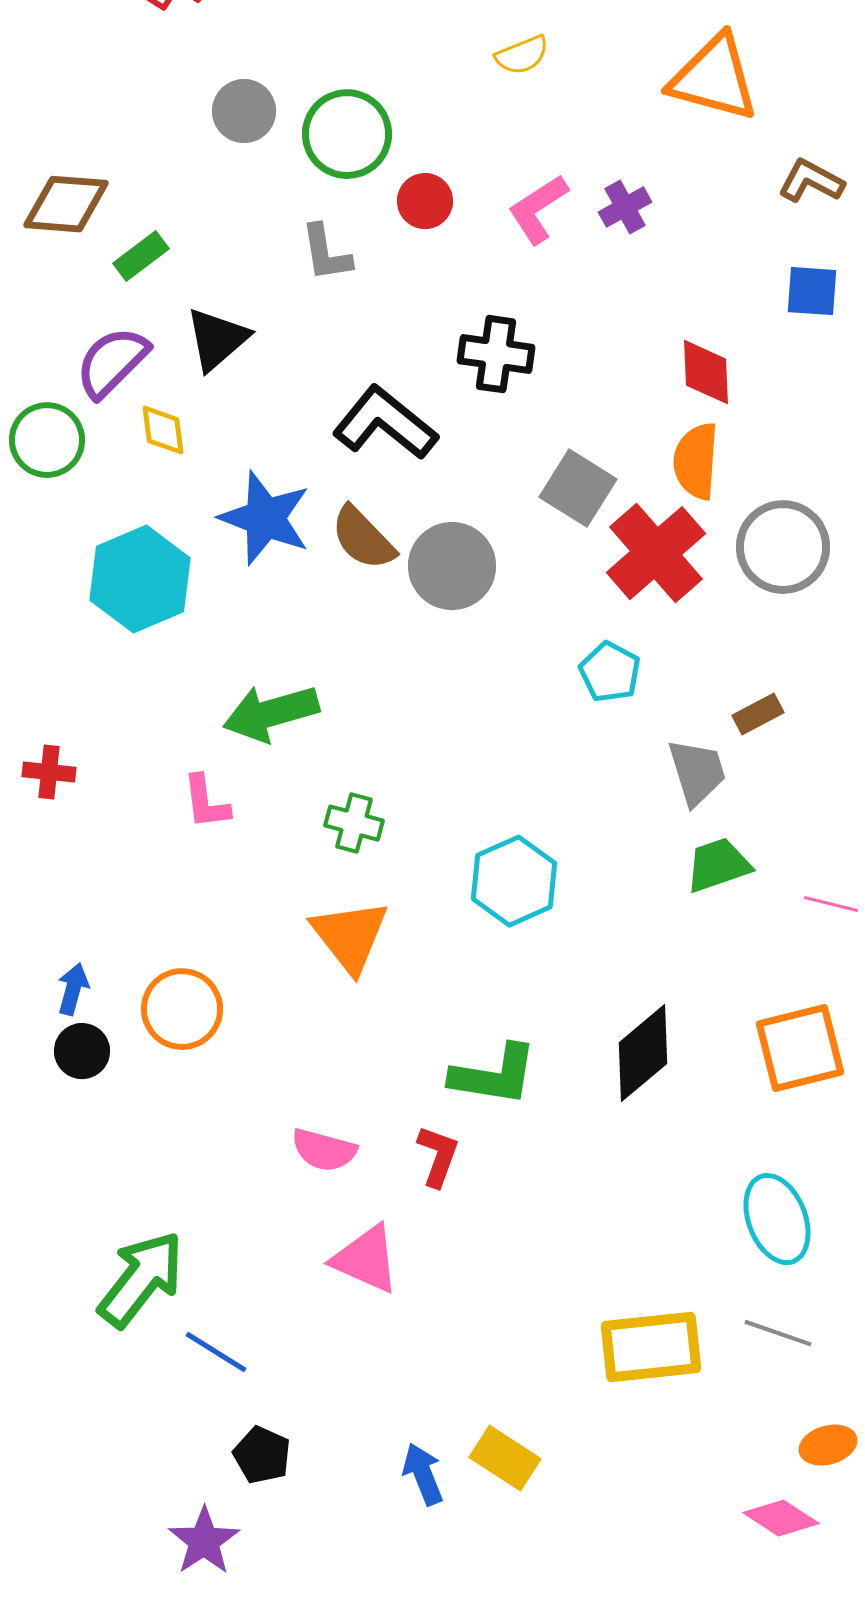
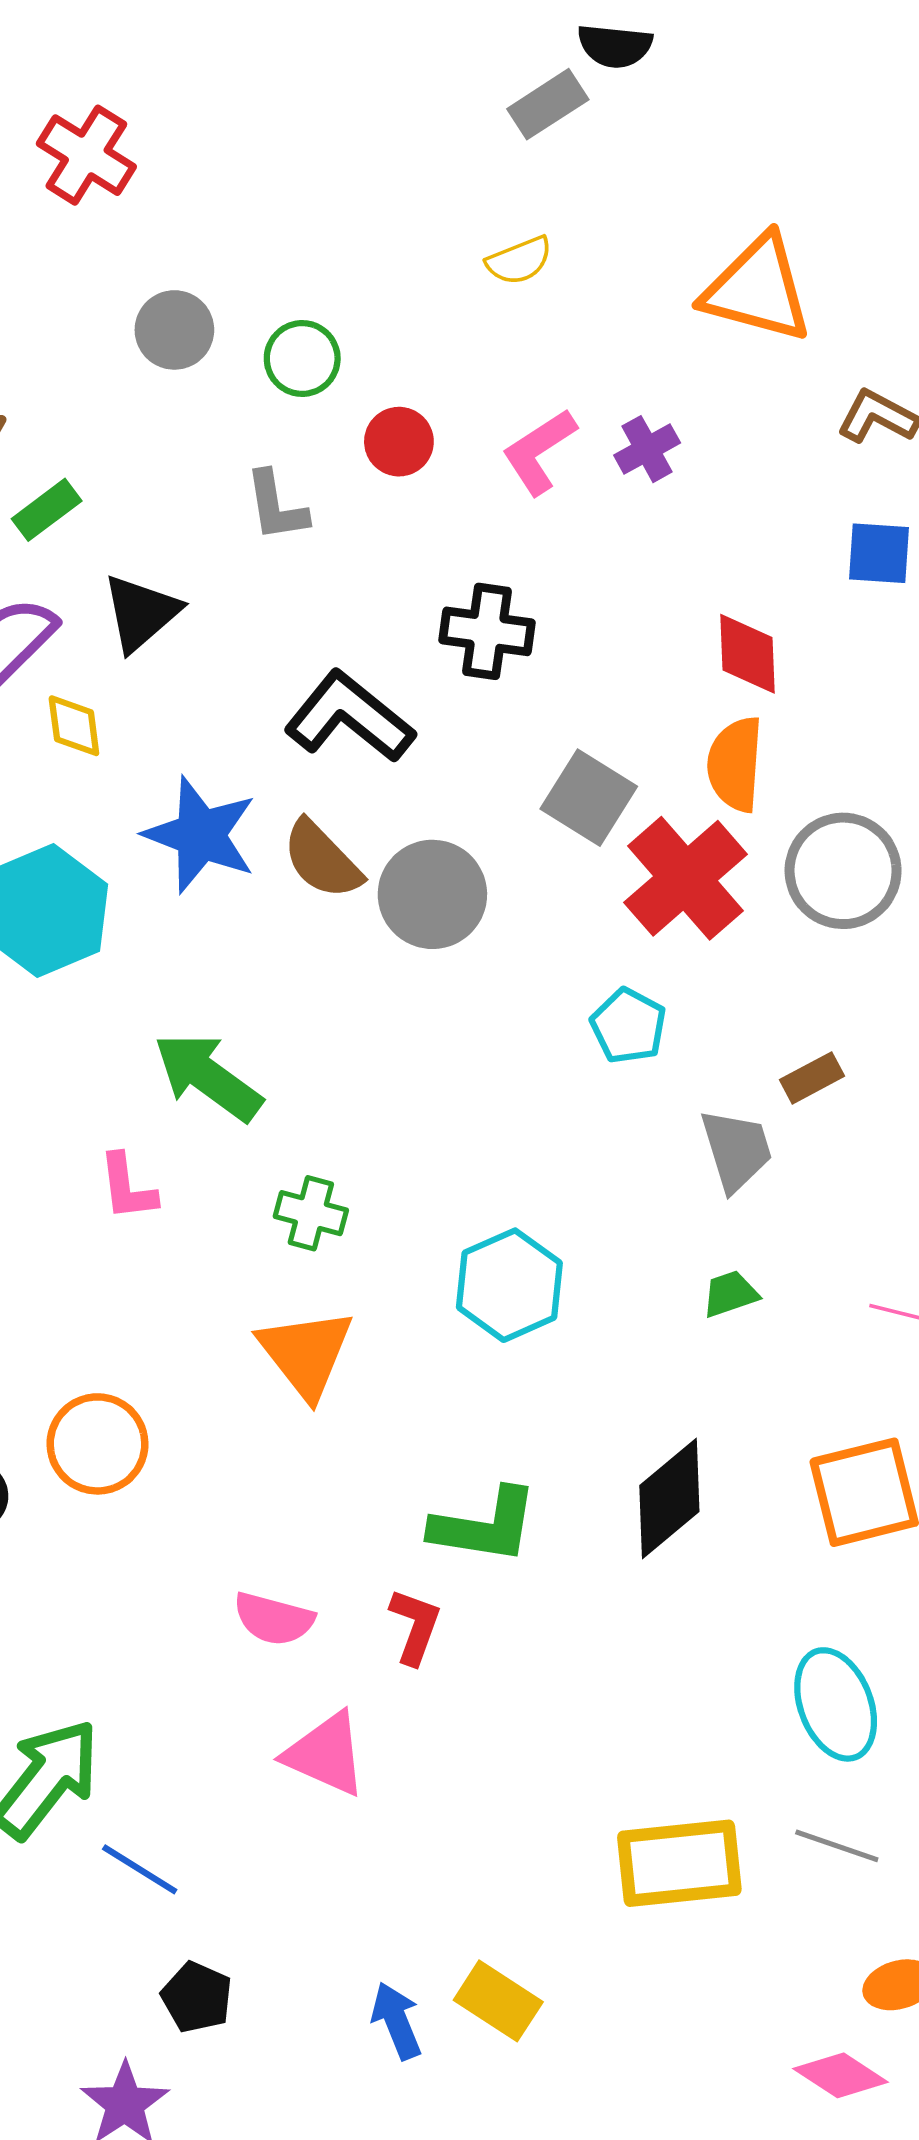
green circle: (347, 134) -> (302, 358), size x0.7
green arrow: (271, 713) -> (208, 1077), turned 52
green trapezoid: (718, 865) -> (730, 1294), moved, size x0.7

